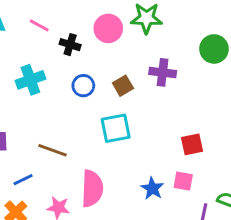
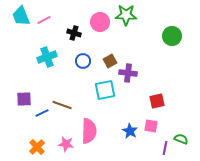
pink line: (39, 25) -> (44, 20), moved, turned -56
purple cross: (163, 72) -> (128, 73), moved
blue line: (23, 180) -> (42, 113), moved

